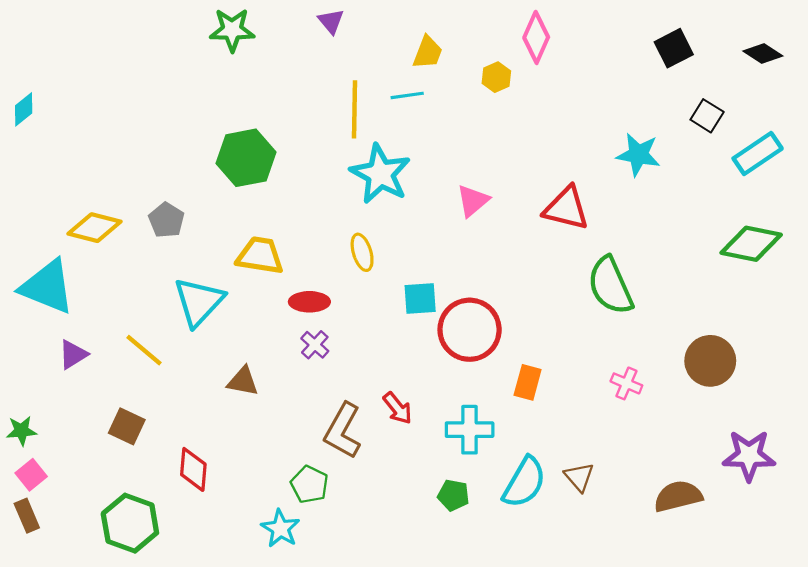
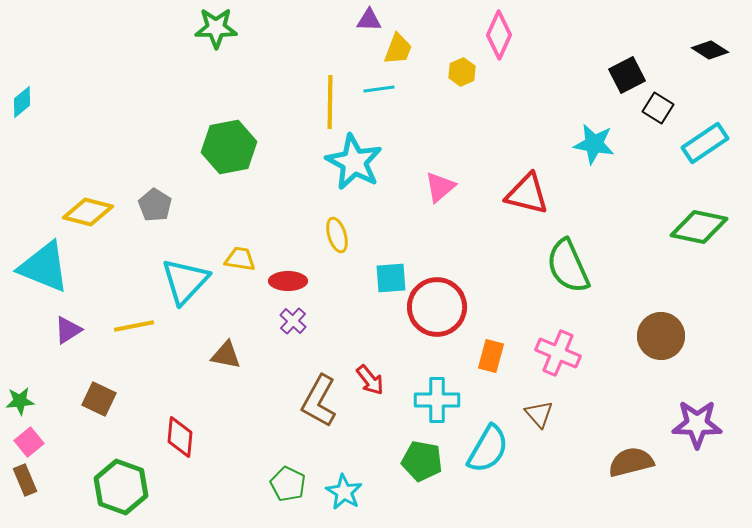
purple triangle: (331, 21) -> (369, 20), moved, turned -48
black square: (674, 48) -> (627, 75), moved
yellow trapezoid: (260, 256) -> (240, 259), moved, size x0.7
yellow line: (144, 350) -> (134, 326), turned -51
pink cross: (626, 383) -> (558, 353), moved, size x1.5
brown square: (127, 426) -> (99, 399), moved
brown triangle: (579, 477) -> (539, 414), moved
green pentagon: (309, 484) -> (288, 484), moved
green pentagon: (453, 495) -> (422, 461), size x1.4
cyan star: (280, 529) -> (344, 492), moved

